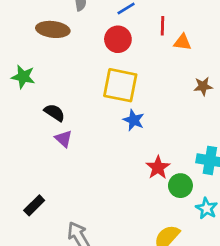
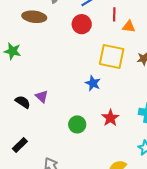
yellow square: (120, 85) -> (112, 56), moved
black semicircle: (54, 113) -> (23, 102), moved
green circle: (180, 186) -> (77, 124), moved

